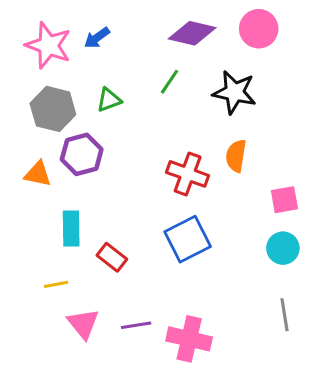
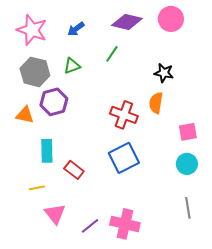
blue arrow: (97, 38) -> (76, 29), moved
black star: (234, 92) -> (164, 73), moved, size x0.7
purple line: (136, 325) -> (90, 226), moved, turned -30

